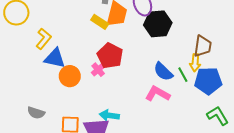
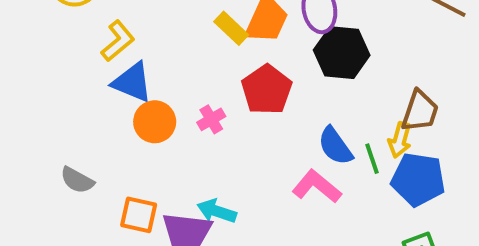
red pentagon: (110, 56) -> (267, 90), moved

